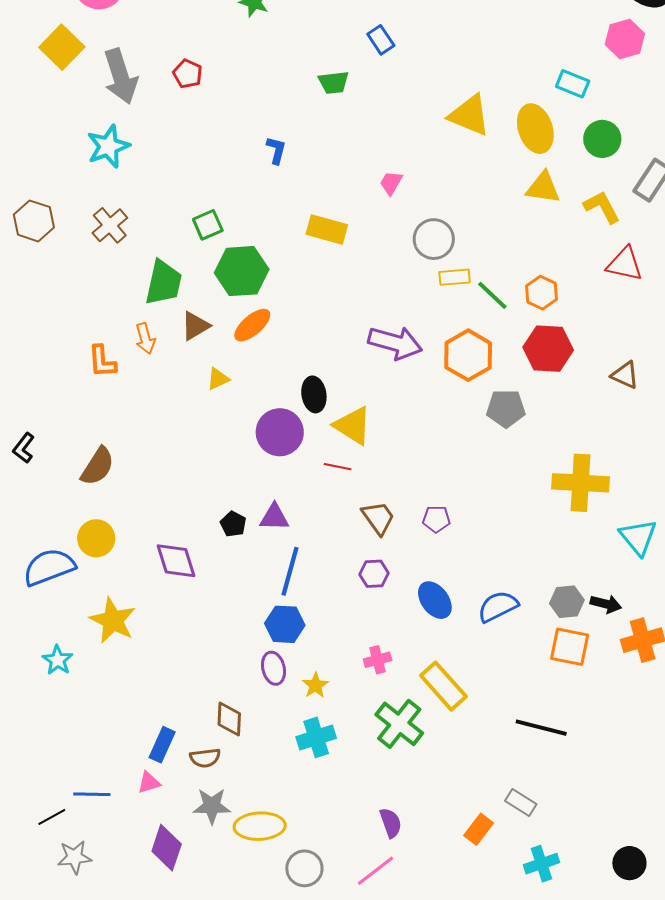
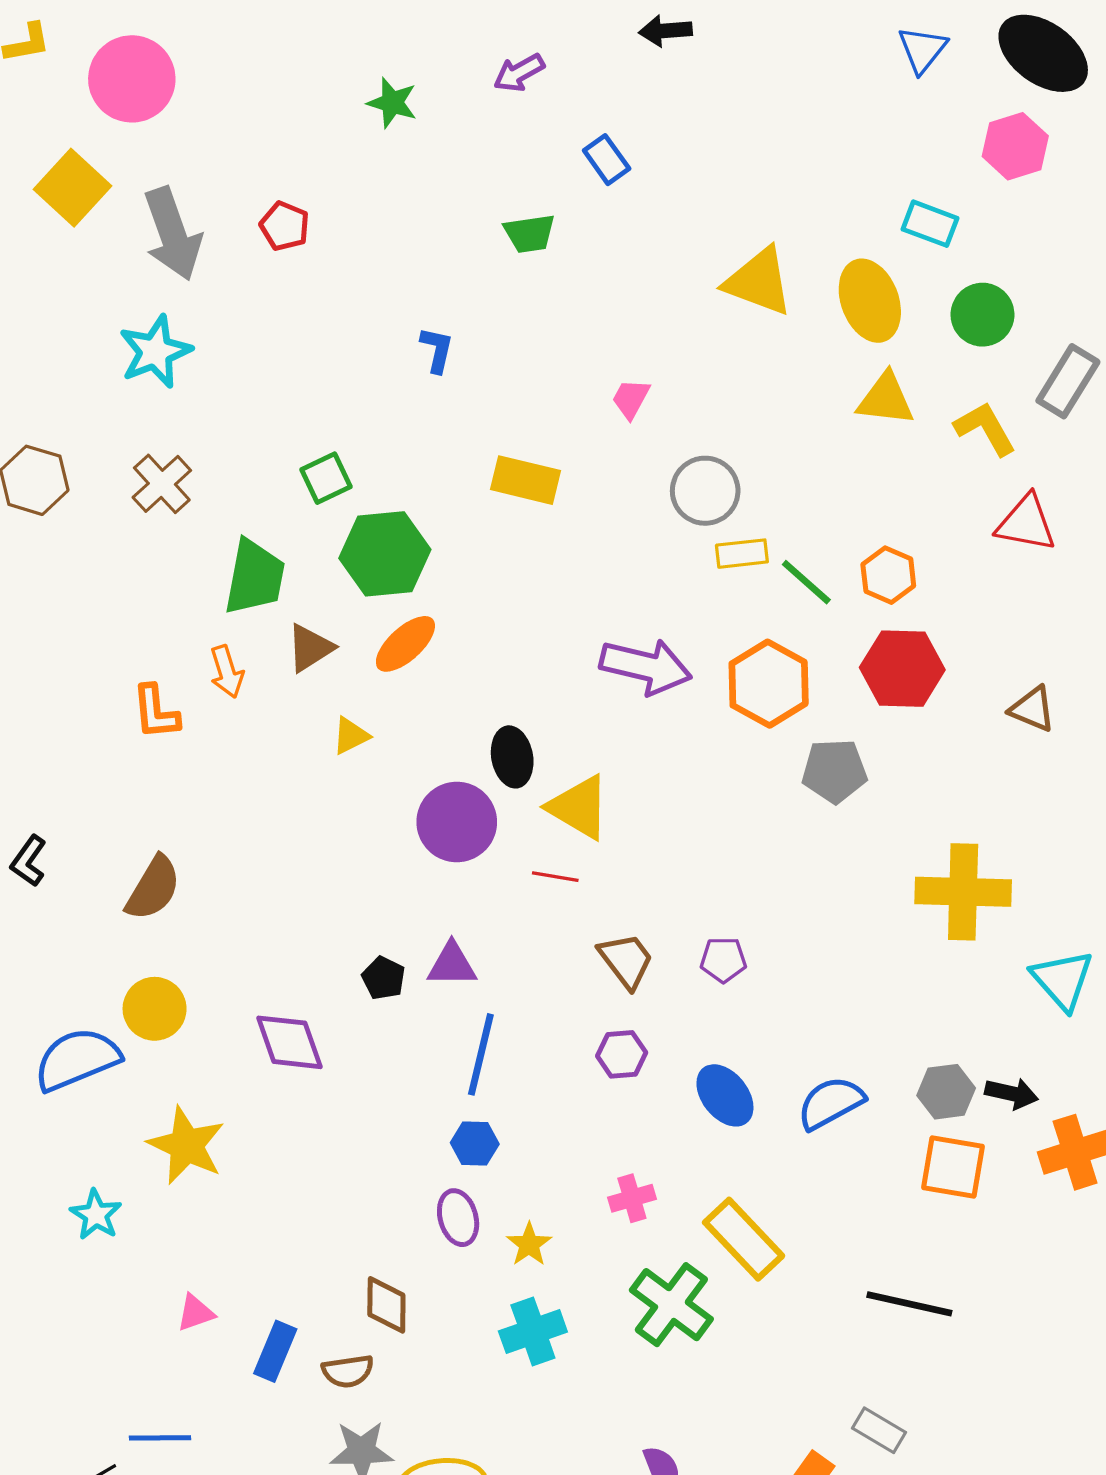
blue hexagon: (285, 624) -> (475, 1143), size x0.7
pink triangle: (149, 783) -> (196, 1313), moved

